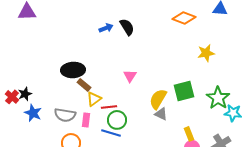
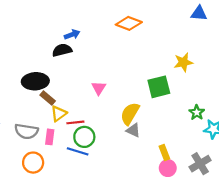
orange diamond: (184, 18) -> (129, 23), moved
black semicircle: (127, 27) -> (62, 50), moved, turned -72
green square: (184, 91) -> (159, 87), moved
green star: (218, 98) -> (197, 112), size x0.6

